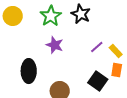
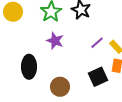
black square: (98, 81) -> (98, 77), turned 30

